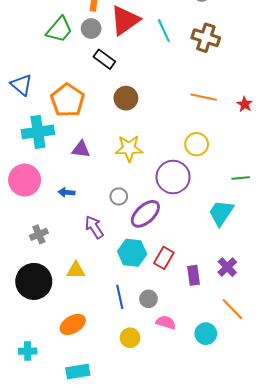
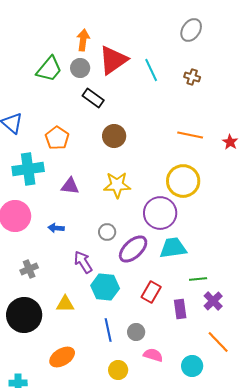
brown cross: (206, 38) -> (192, 77), size x0.6
orange pentagon: (68, 100) -> (57, 138), size x0.7
yellow circle: (197, 144) -> (183, 181), size x1.4
green line: (241, 178) -> (198, 279), moved
cyan trapezoid: (221, 213) -> (173, 248), moved, turned 48
cyan hexagon: (132, 253) -> (105, 287), moved

